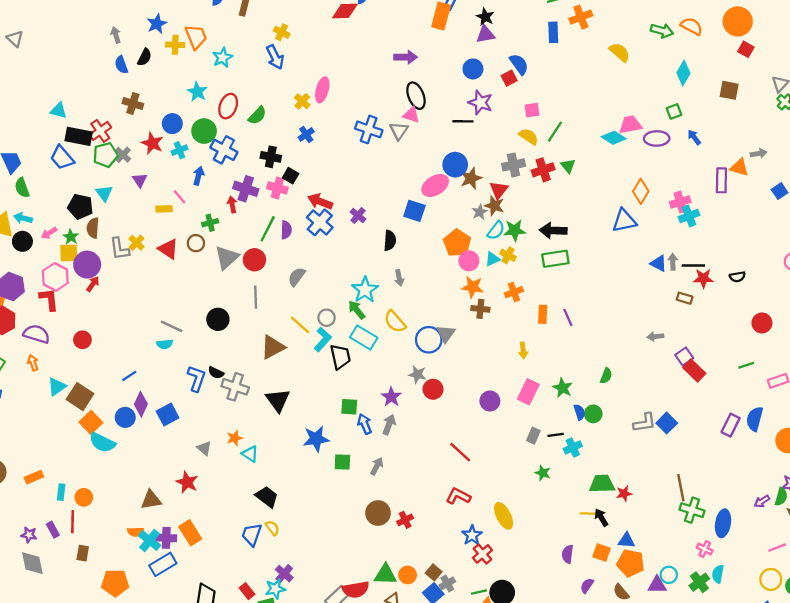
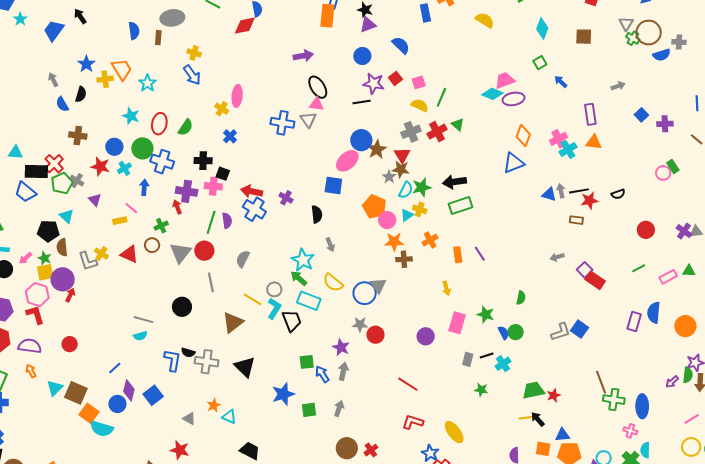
red square: (509, 78) -> (395, 78), moved
purple ellipse: (657, 138) -> (514, 99), moved
orange triangle: (739, 167) -> (594, 142), moved

